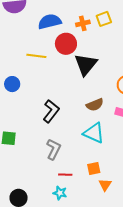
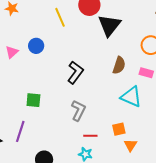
yellow line: (36, 56) -> (60, 17), turned 60
brown semicircle: (95, 105) -> (119, 65), turned -48
cyan triangle: (94, 133) -> (131, 97), moved

